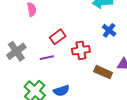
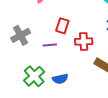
red rectangle: (58, 37) -> (62, 26), turned -42

